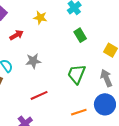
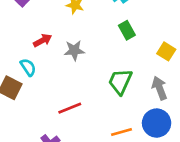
red arrow: (16, 35) -> (43, 40), moved
gray star: (33, 61) -> (74, 50), moved

